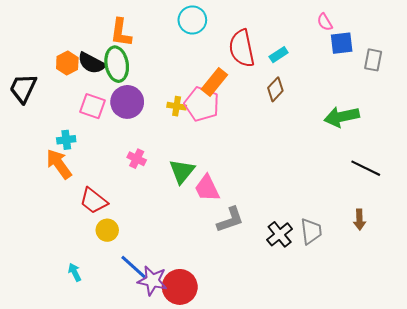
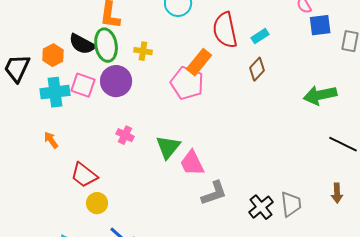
orange hexagon: (67, 63) -> (53, 55), moved
yellow cross: (177, 106) -> (143, 51), moved
cyan cross: (66, 140) -> (55, 92), moved, size x1.6
orange arrow: (59, 164) -> (51, 140), size x0.6

